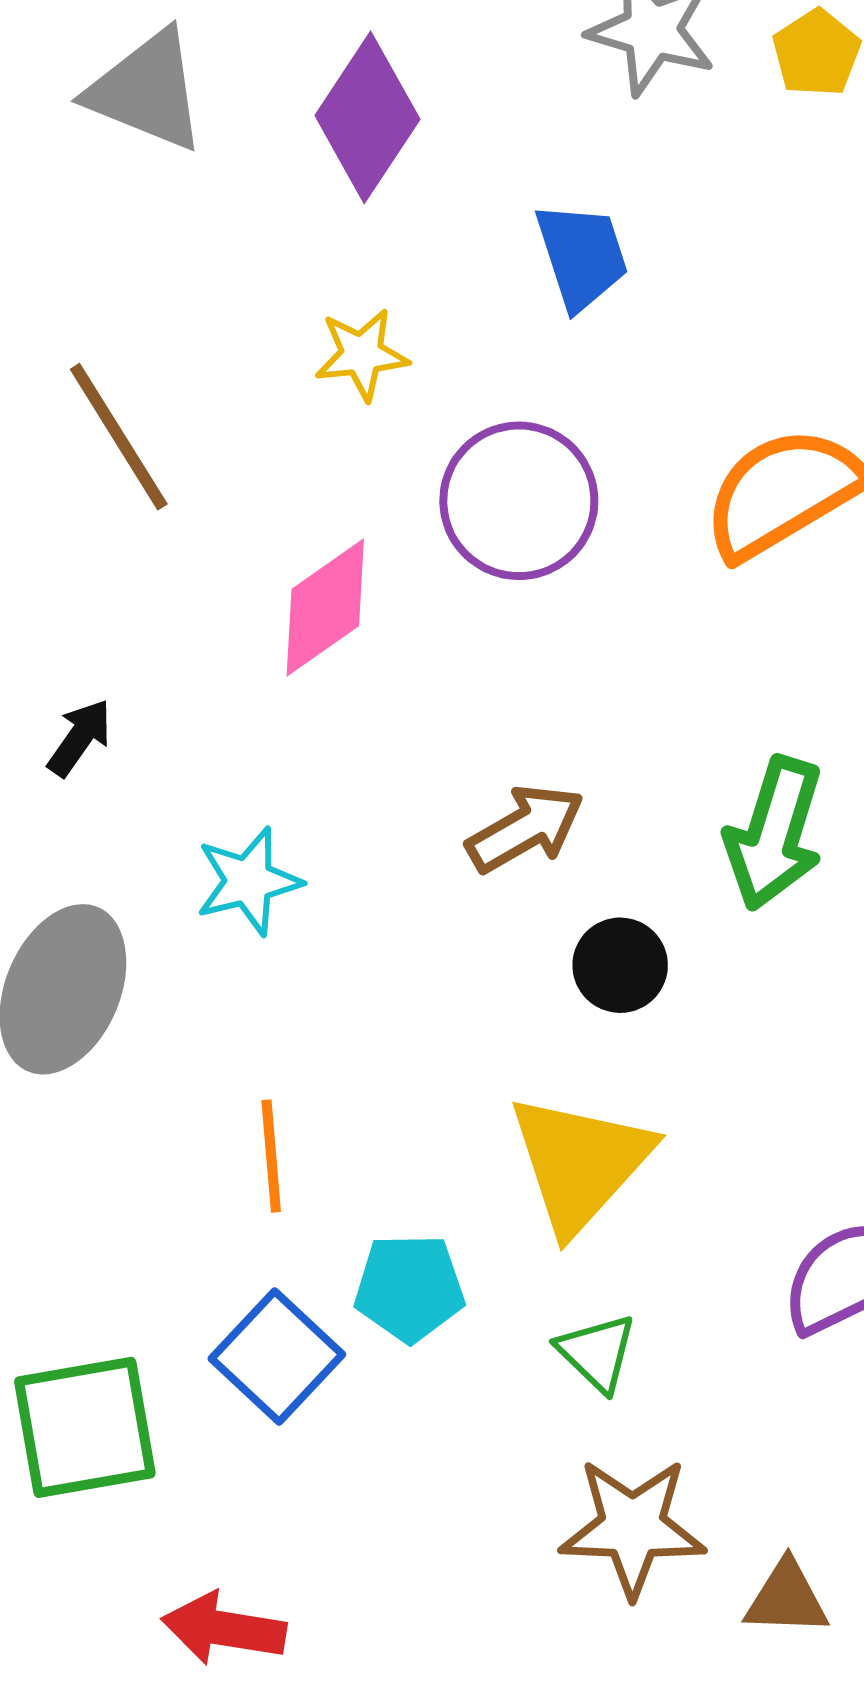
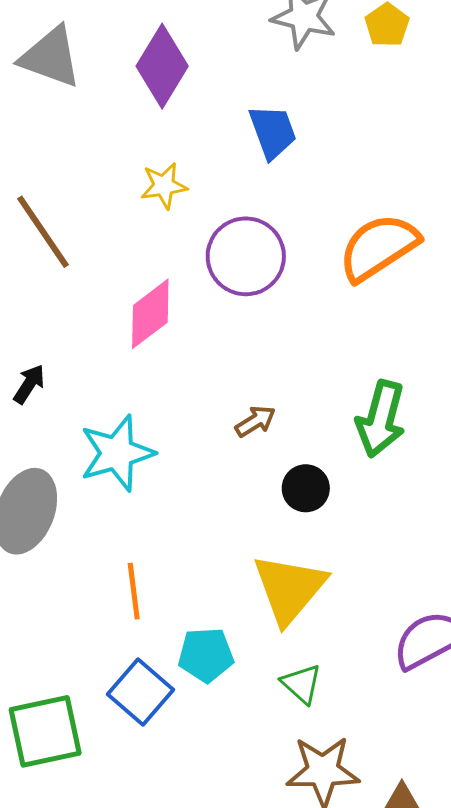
brown arrow: (525, 829) -> (255, 421), size x0.7
cyan star: (248, 881) -> (117, 453), size x1.4

